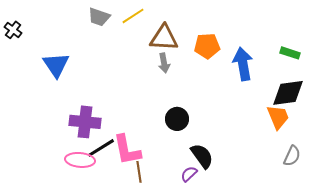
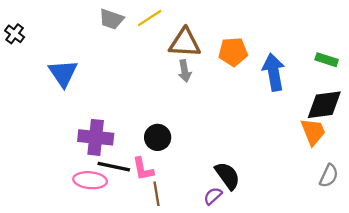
black circle: (177, 119) -> (158, 137), moved
black line: (101, 148) -> (114, 167), turned 44
pink L-shape: (127, 150) -> (143, 169), size x0.7

